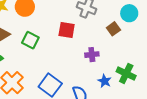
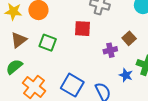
brown square: (113, 29) -> (129, 38), moved

